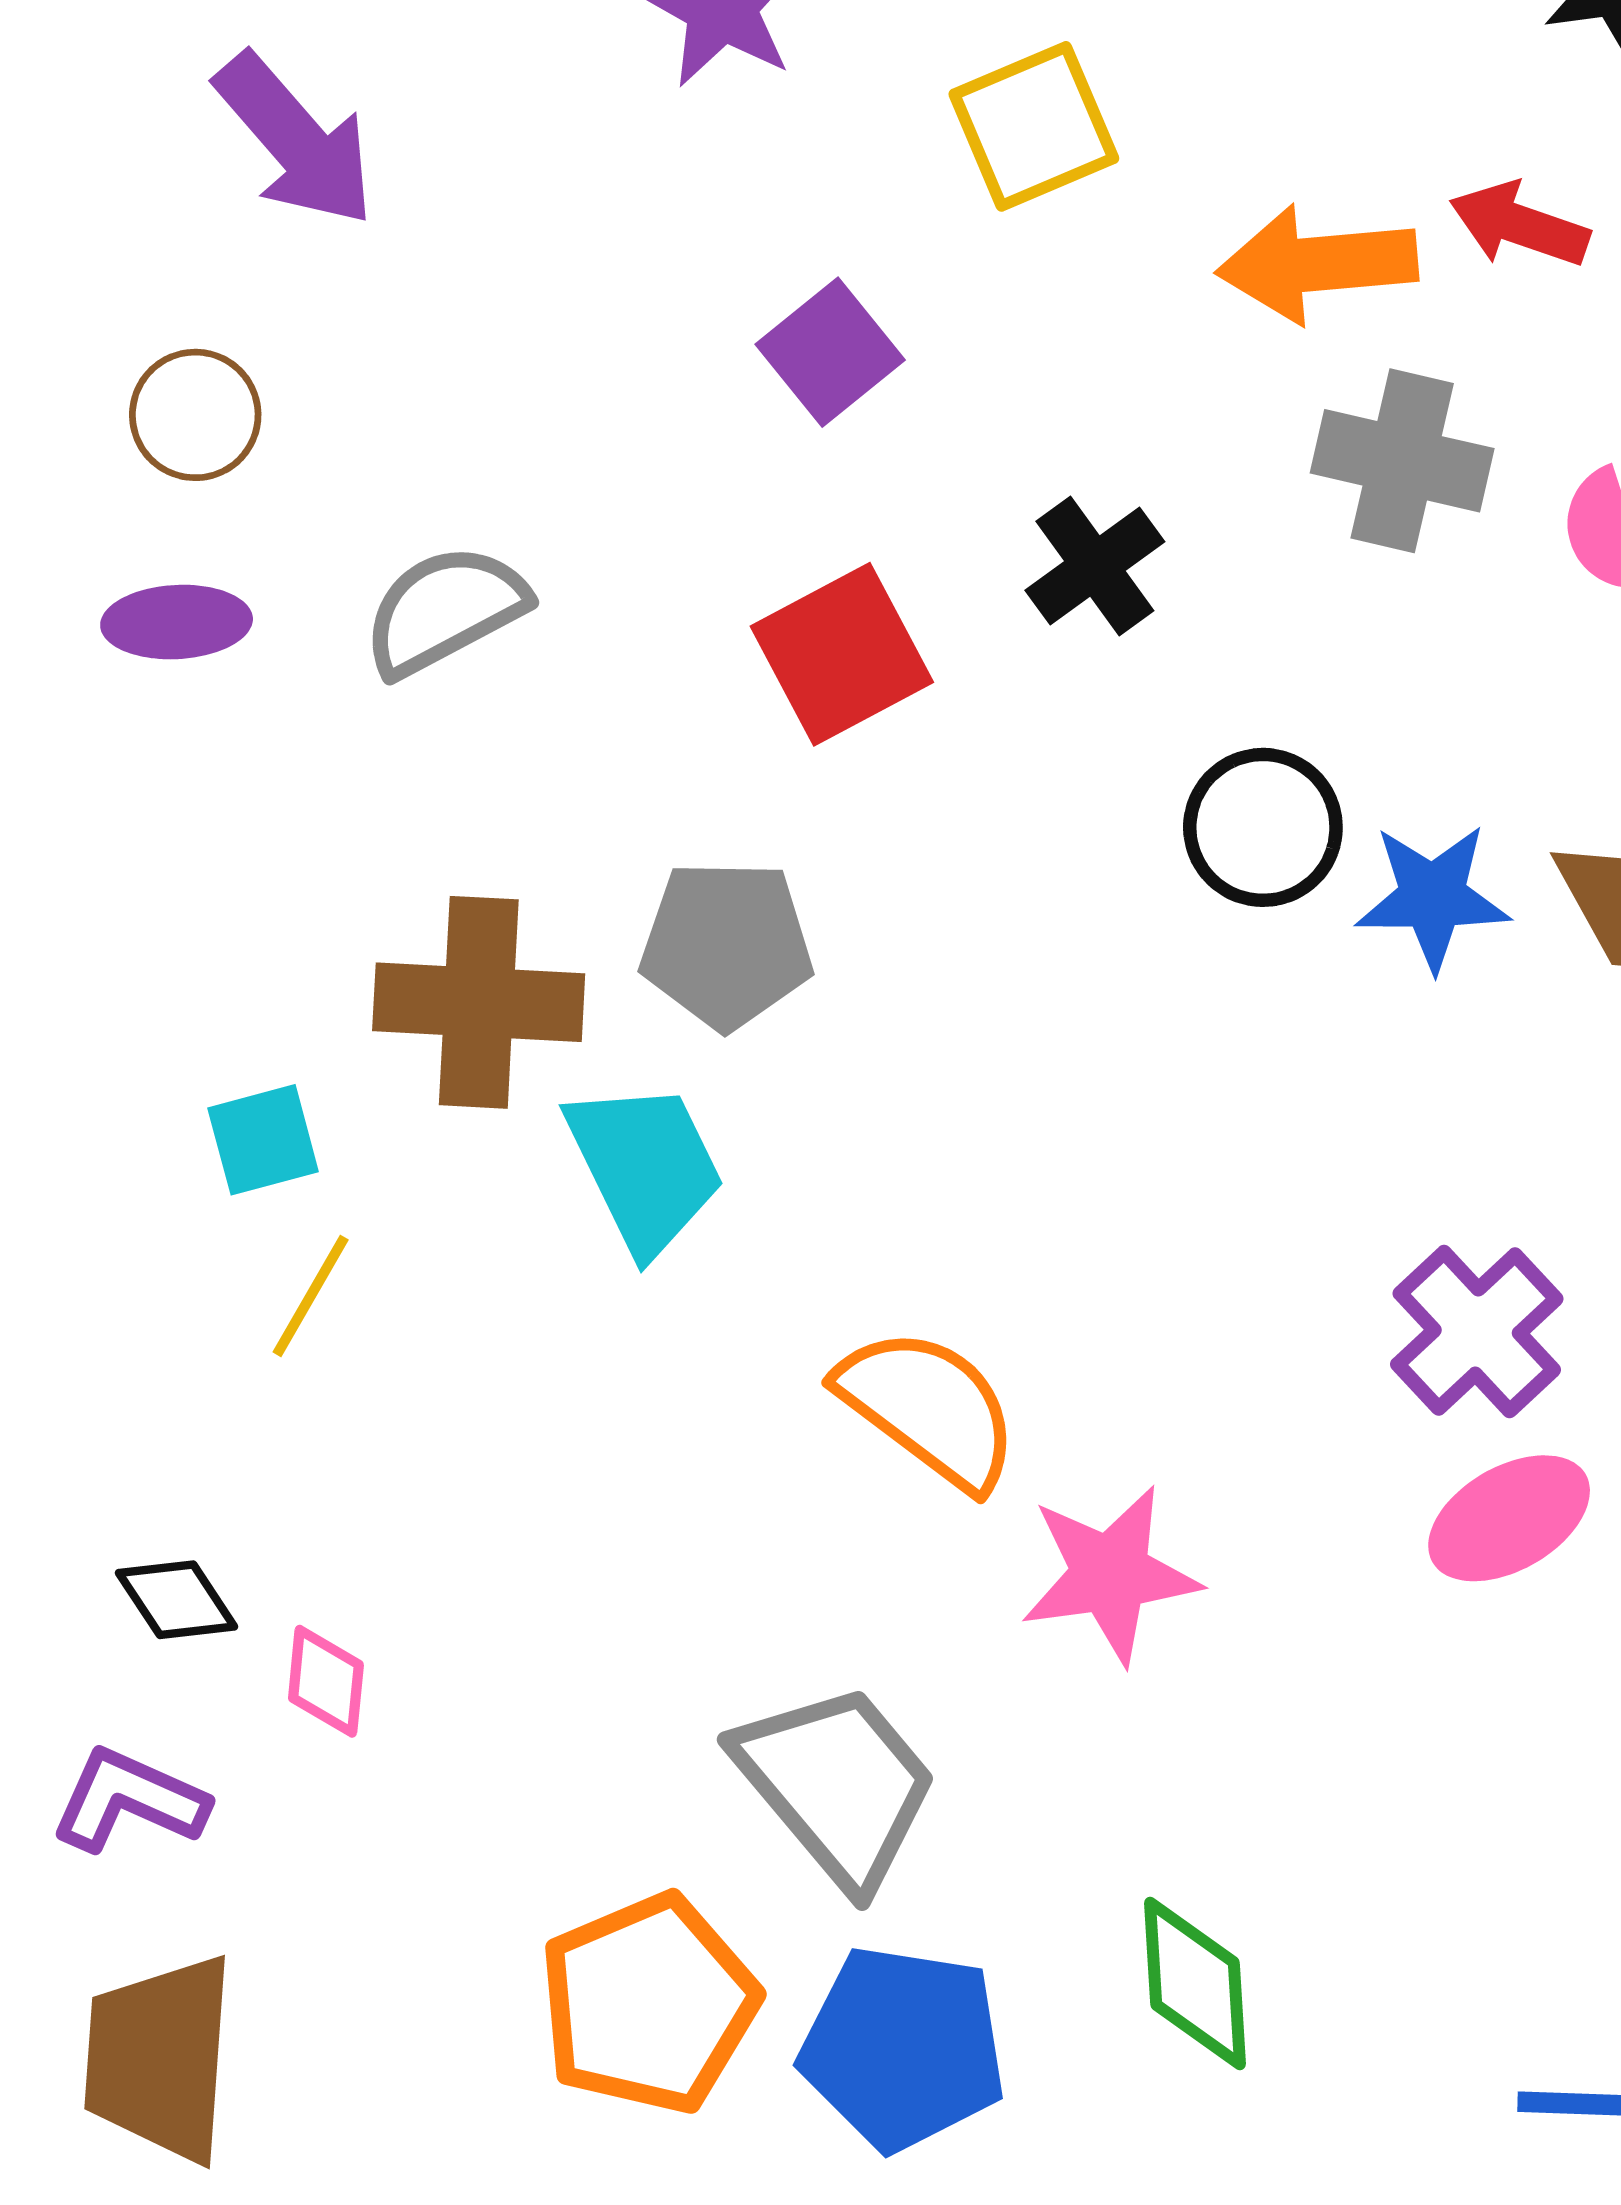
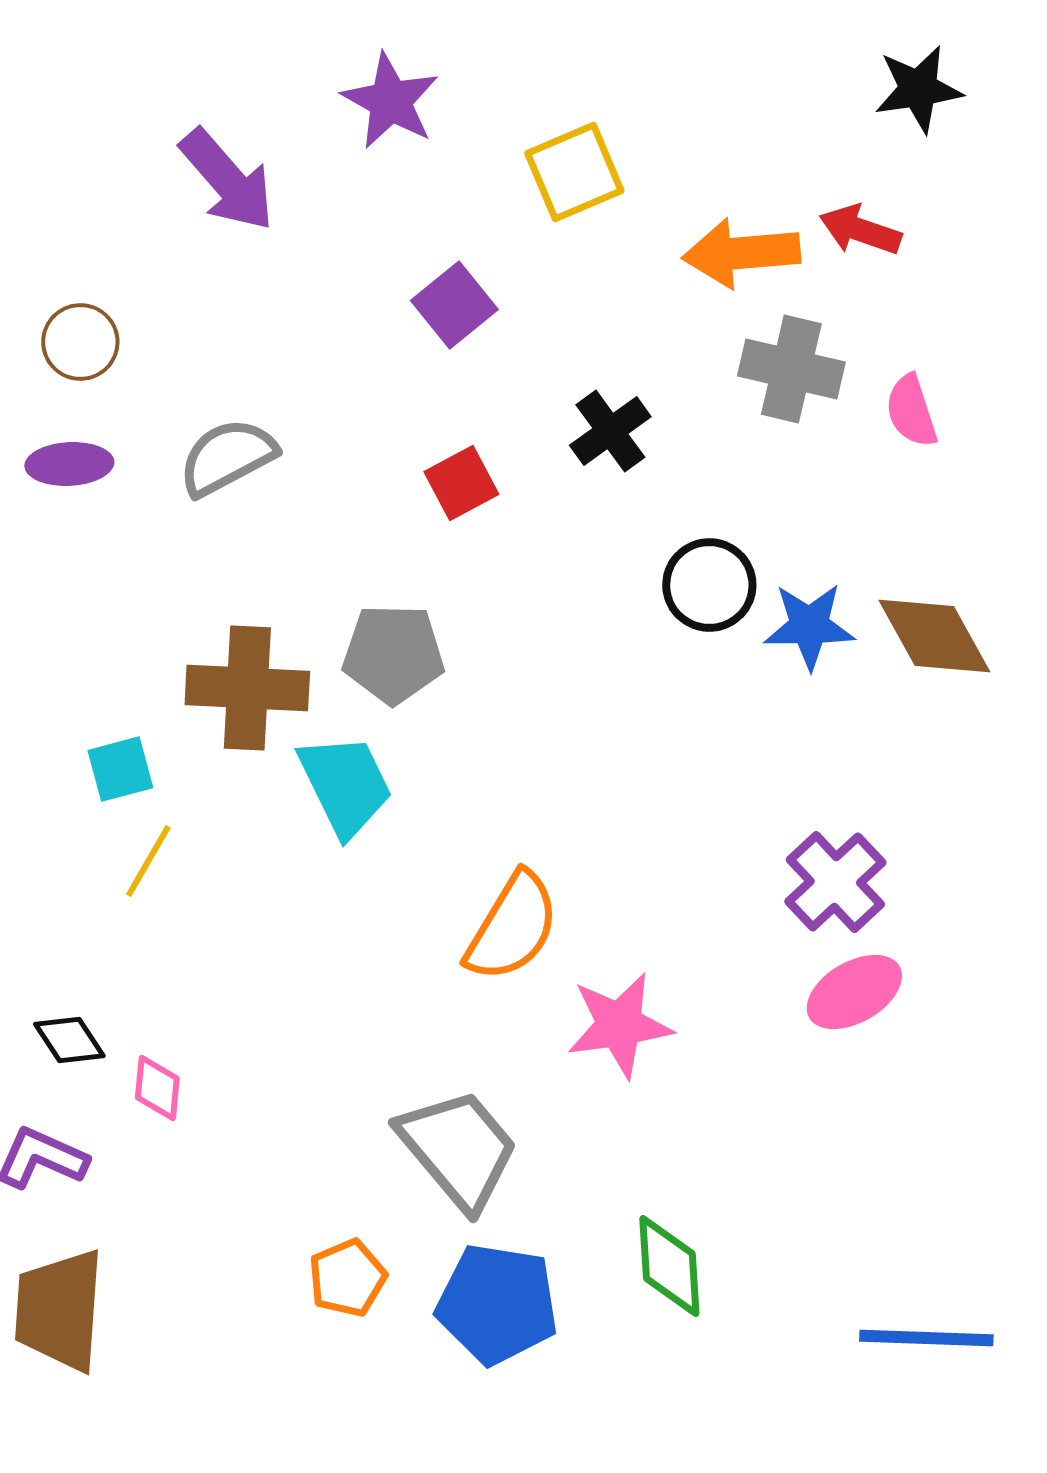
purple arrow: (295, 140) -> (227, 180), moved
red square: (842, 654) -> (461, 483), size x0.7
orange semicircle: (929, 1408) -> (512, 927), turned 84
orange pentagon: (648, 2004) -> (347, 1278), size x0.6

